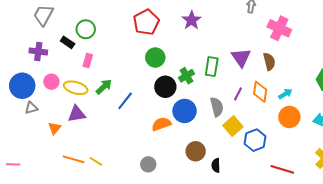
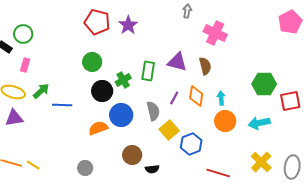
red pentagon: (146, 22) -> (97, 22), moved, turned -30
purple triangle: (241, 57) -> (177, 62), turned -40
cyan arrow: (285, 94) -> (221, 98), turned -64
blue line: (125, 101) -> (62, 105), turned 54
black semicircle: (216, 165) -> (152, 169), turned -96

